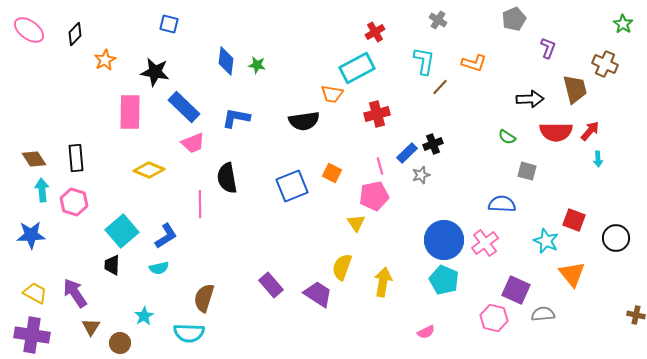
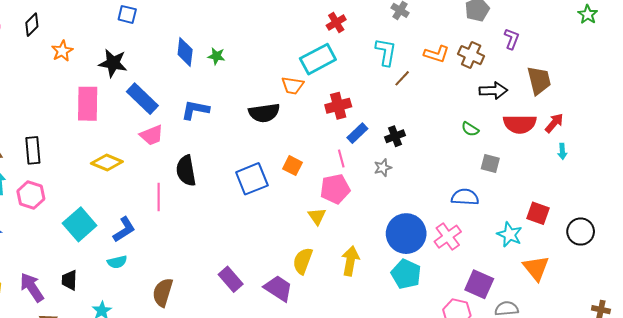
brown cross: (605, 64) -> (471, 55), moved
blue rectangle: (407, 153) -> (357, 133), moved
black trapezoid: (112, 265) -> (69, 280), moved
yellow arrow: (383, 282) -> (350, 261), moved

